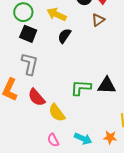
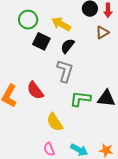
black square: (28, 34) -> (41, 41), moved
gray L-shape: (30, 64) -> (65, 71), moved
red semicircle: (36, 97) -> (35, 90), moved

